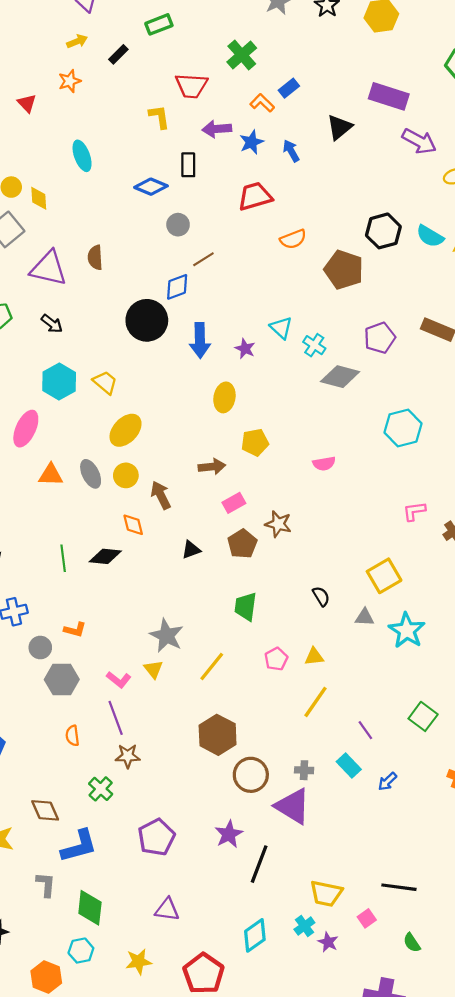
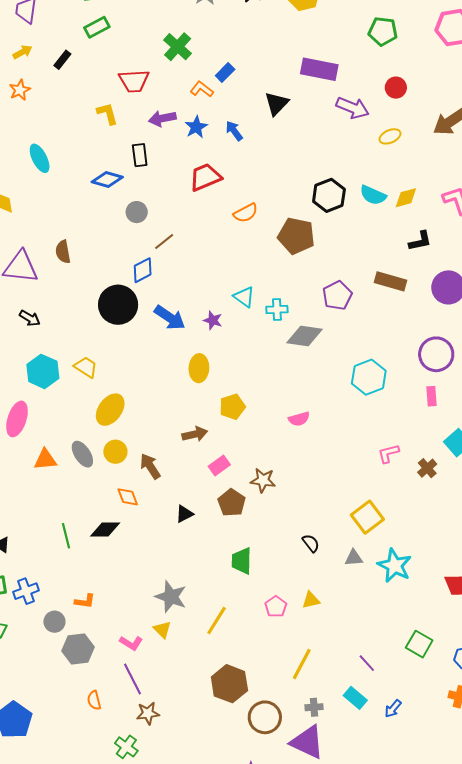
blue arrow: (200, 340) -> (170, 318), turned -48
cyan cross: (314, 345) -> (277, 309), turned -30
yellow line: (315, 702) -> (302, 664), moved

